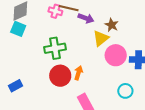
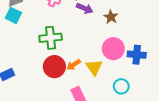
yellow triangle: (101, 38) -> (94, 67), moved, turned -30
orange arrow: (78, 73) -> (74, 65), turned -144

